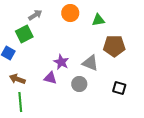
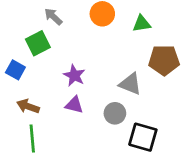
gray arrow: (35, 15) -> (53, 17), turned -104
purple star: (61, 62) -> (74, 75), moved
black square: (119, 88) -> (143, 137), moved, size x1.5

